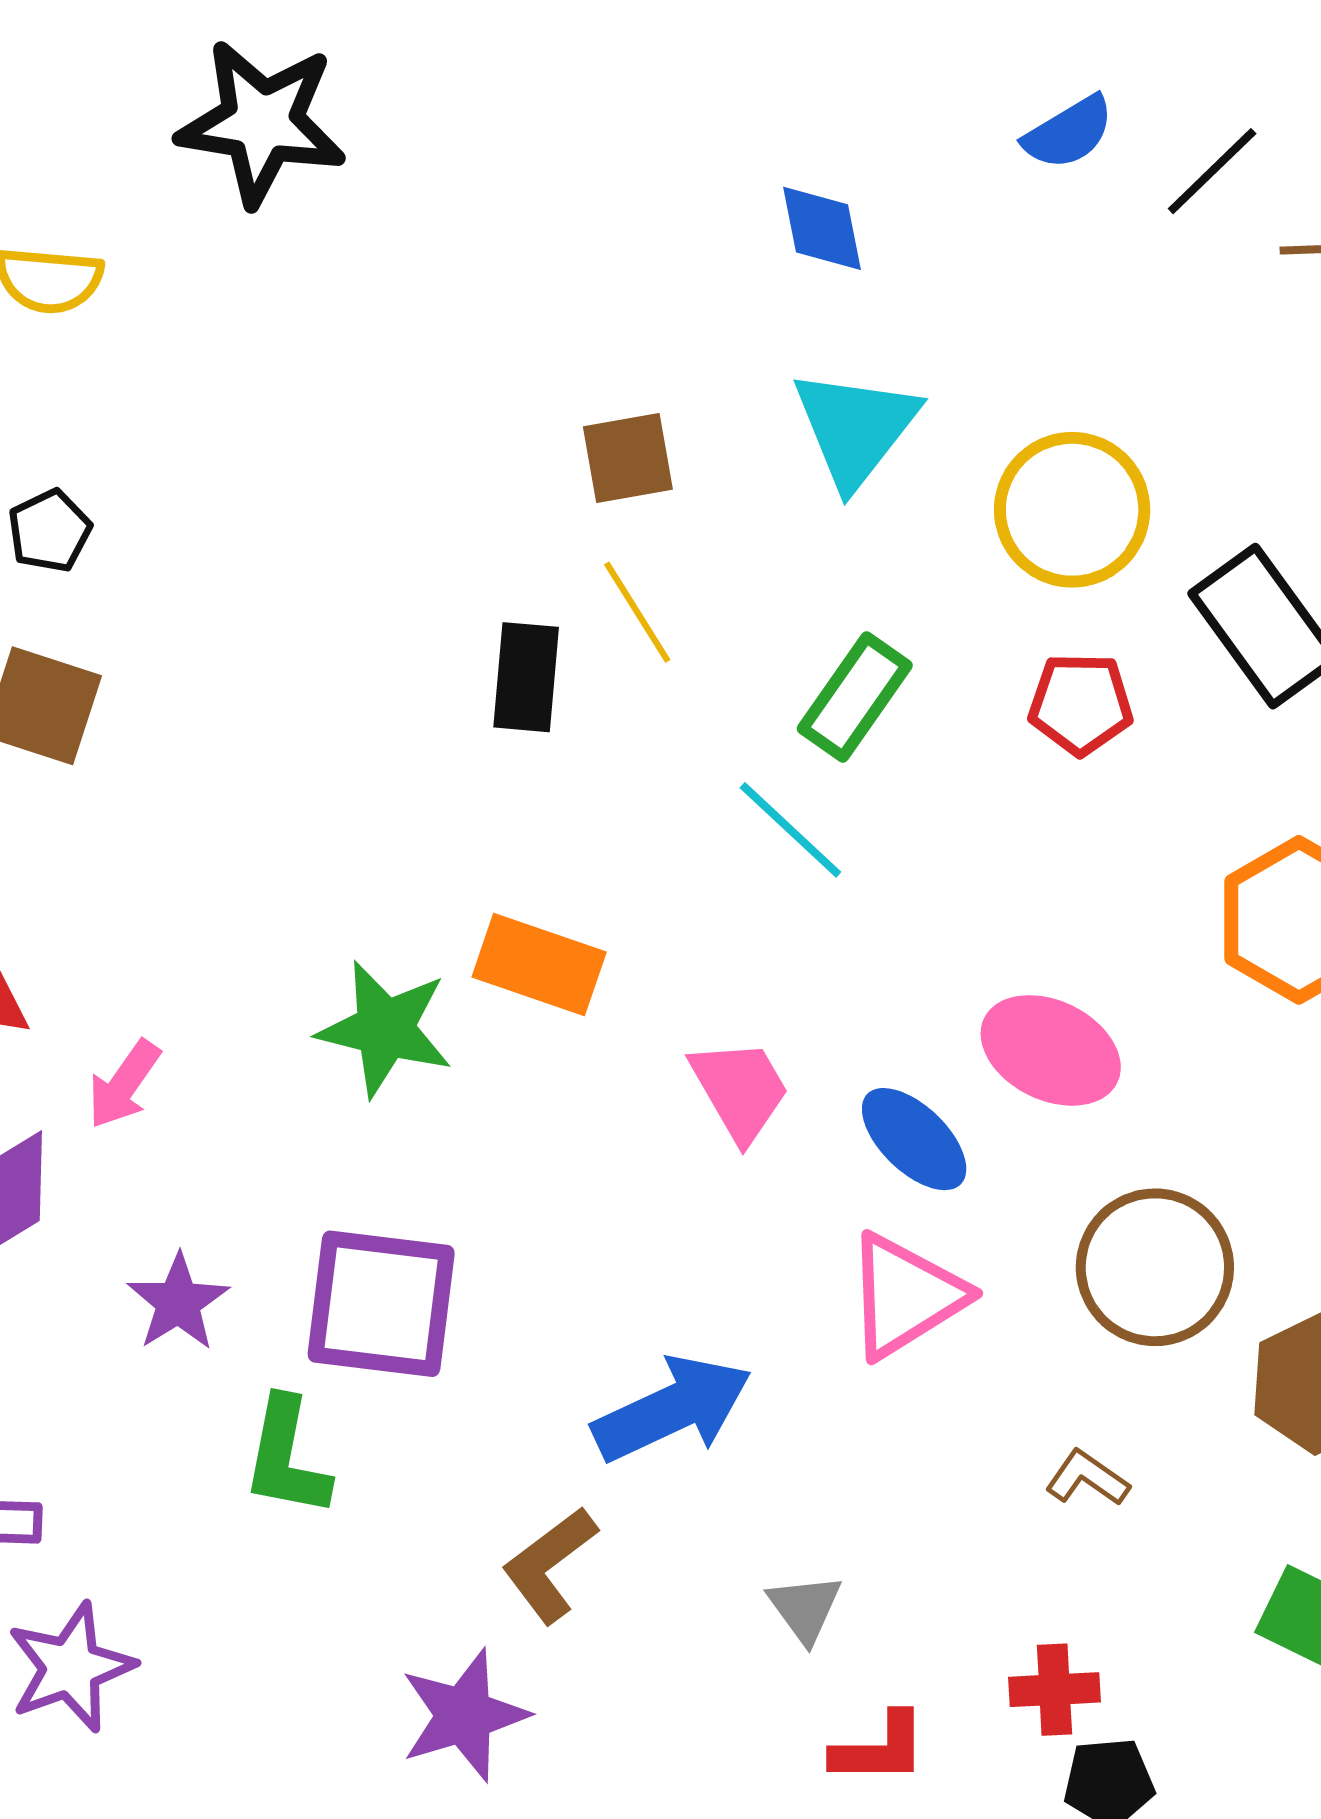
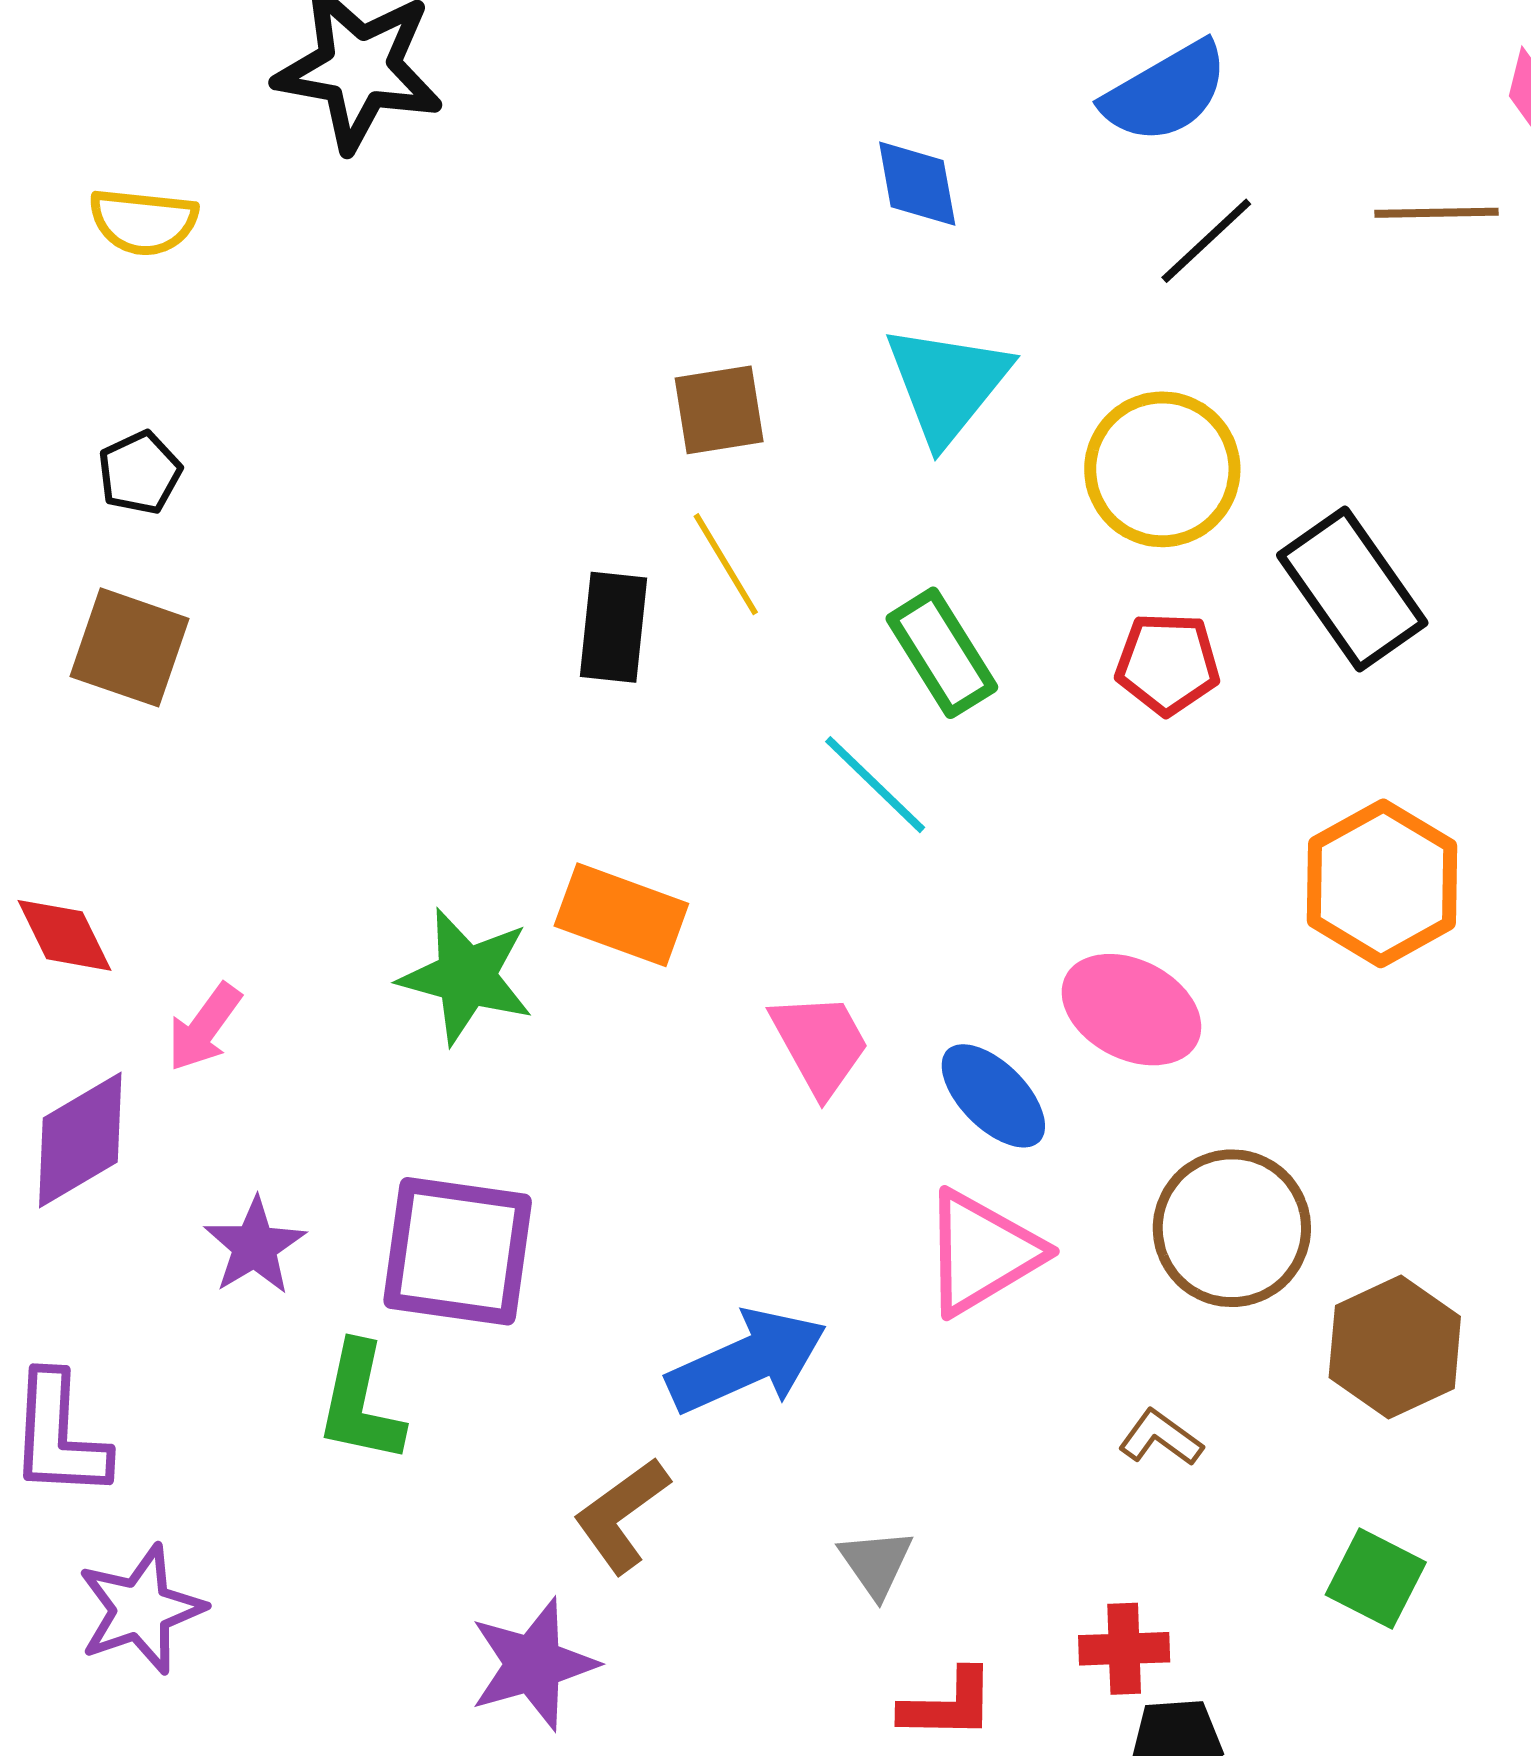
blue semicircle: (1069, 133) -> (1165, 92), size x1.4
black line: (1212, 171) -> (1206, 241), moved
green rectangle: (855, 697) -> (942, 653), turned -68

